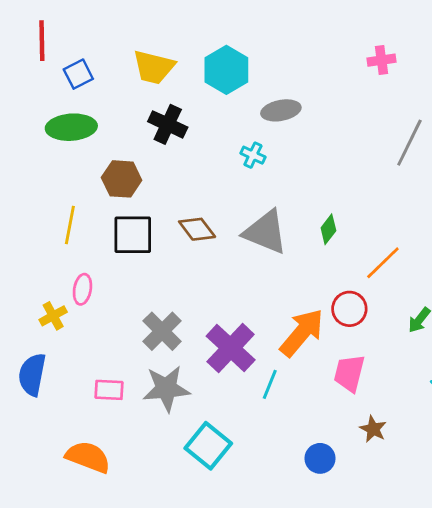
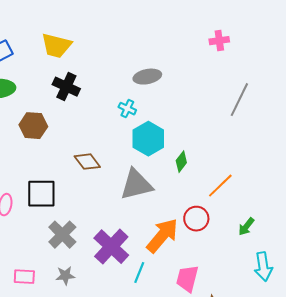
cyan hexagon: (226, 70) -> (148, 139), moved
gray triangle: (266, 232) -> (136, 185), moved, turned -36
black square: (133, 235) -> (41, 194), moved
pink trapezoid: (349, 373) -> (187, 279), moved
gray star: (166, 389) -> (65, 276), size x0.6

